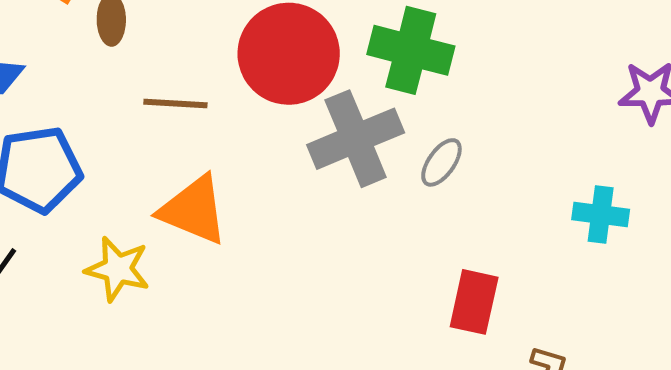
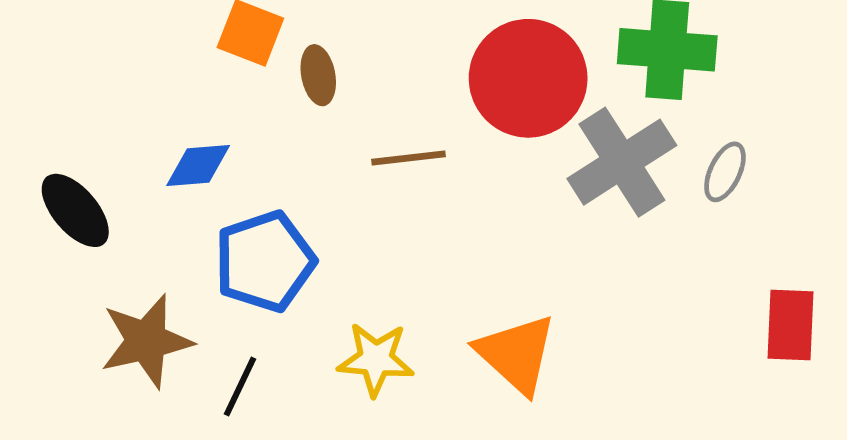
orange triangle: (194, 210) -> (516, 354), moved, turned 30

